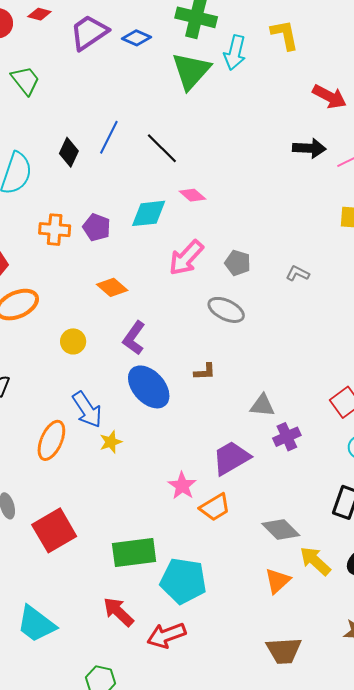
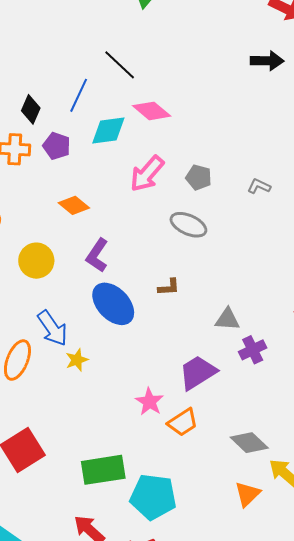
blue line: (109, 137) -> (79, 95), moved
black diamond: (69, 152) -> (31, 109), moved
pink diamond: (192, 195) -> (152, 111), size x1.4
yellow circle: (73, 341) -> (36, 261), size x1.4

